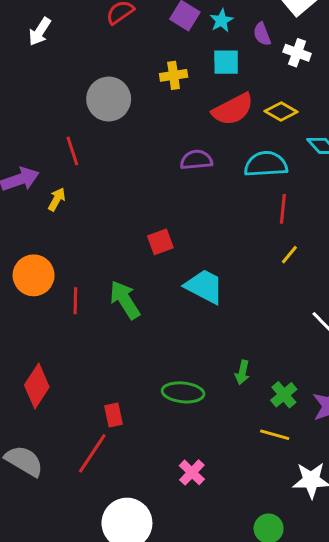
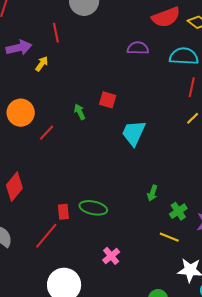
red square: (160, 242) -> (108, 100), turned 30
cyan trapezoid: (204, 287) -> (134, 133), turned -100
green arrow: (125, 300) -> (80, 112), moved, size x0.6
red line: (75, 301) -> (47, 133), turned 36
green ellipse: (183, 392) -> (93, 208), moved

